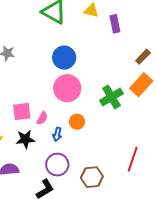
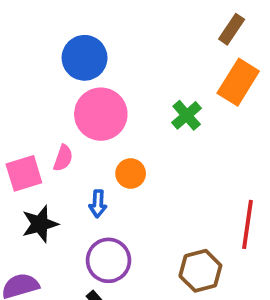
green cross: (111, 97) -> (187, 115), size x0.7
pink semicircle: (42, 118) -> (63, 158), moved
brown hexagon: (92, 177) -> (200, 271), moved

